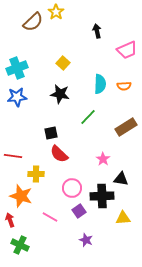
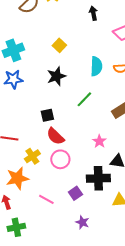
black star: (60, 94) -> (56, 76), turned -30
yellow cross: (36, 174) -> (32, 156), turned -35
pink circle: (72, 188) -> (60, 159), moved
orange star: (21, 196) -> (17, 178), turned -30
green cross: (20, 245) -> (16, 227), turned -36

